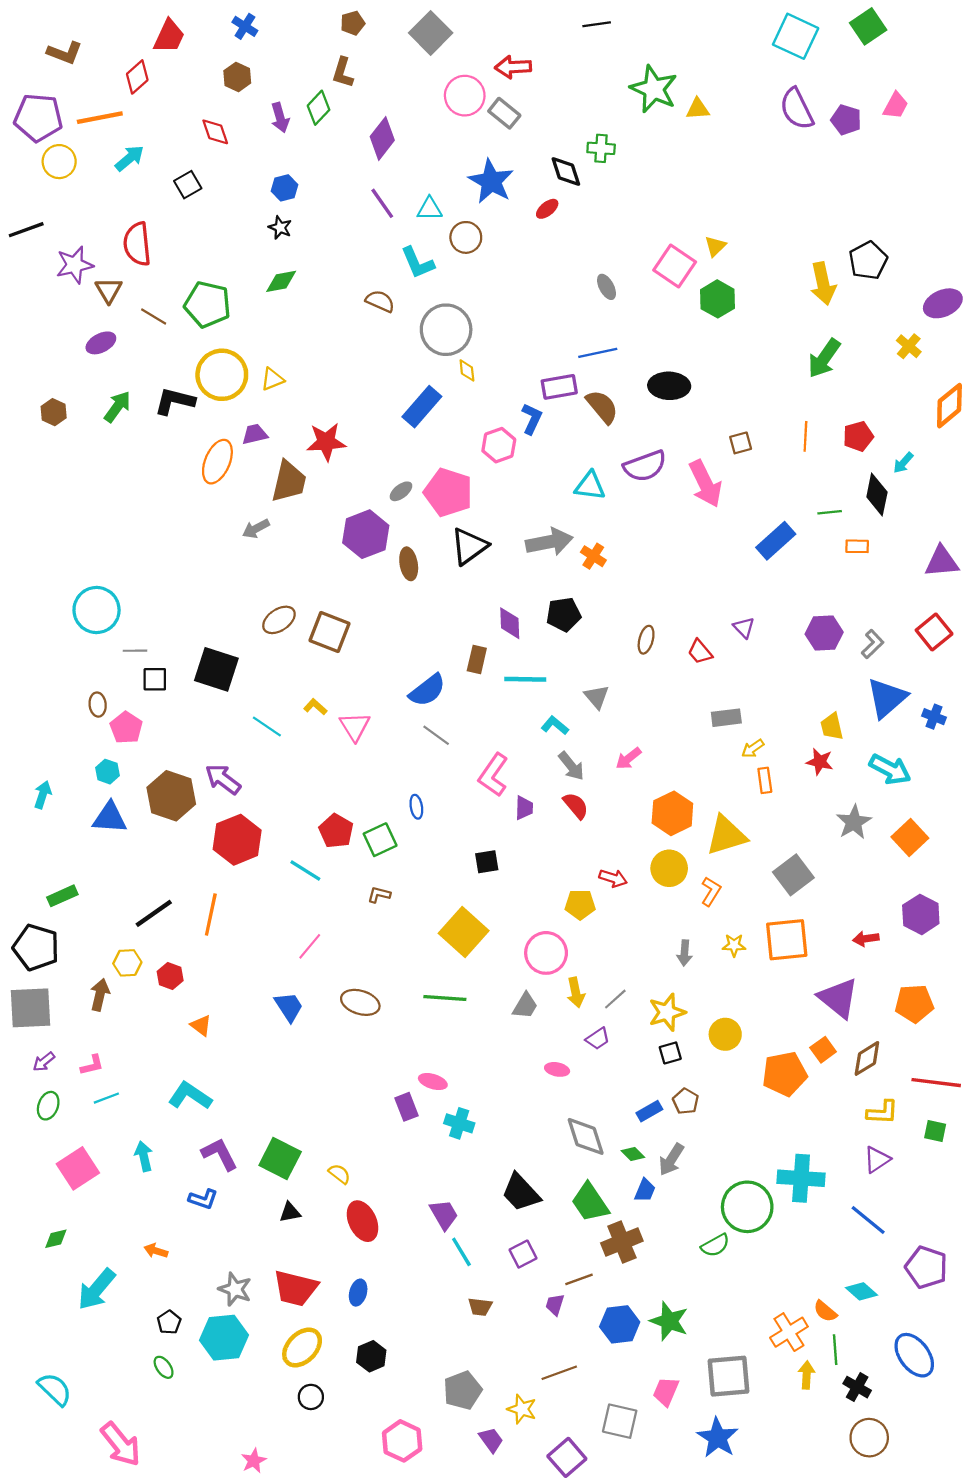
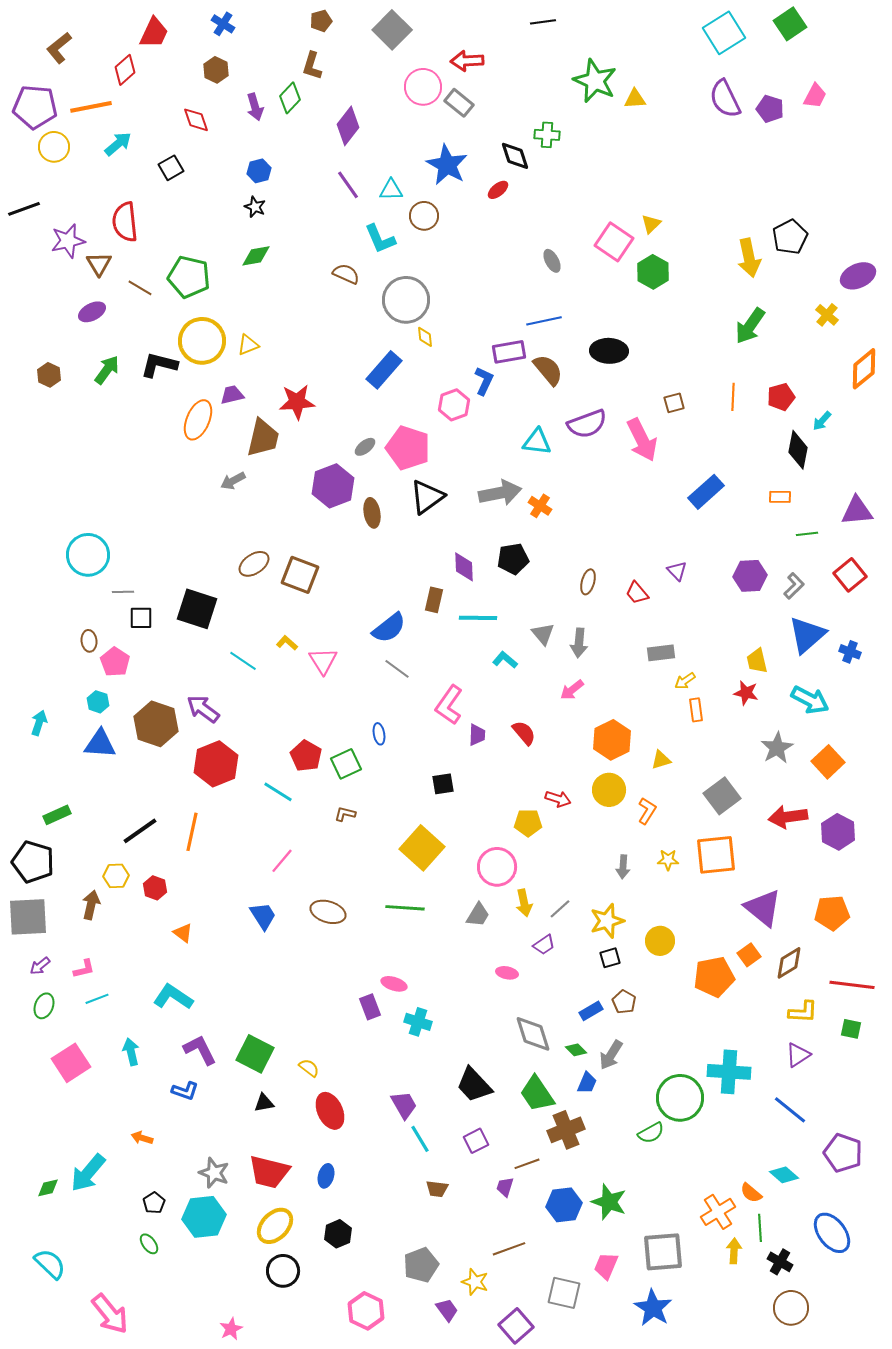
cyan square: (796, 36) -> (724, 33), turned 33
brown L-shape: (65, 53) -> (59, 48), turned 120
green line: (830, 512) -> (807, 534), moved
gray arrow: (571, 766) -> (579, 643), moved, turned 44
yellow triangle: (726, 835) -> (661, 760), size x0.5
red arrow: (866, 939) -> (788, 817), moved, size x1.6
green diamond: (56, 1239) -> (48, 1188), moved
black circle: (311, 1397) -> (283, 1271), size x1.4

